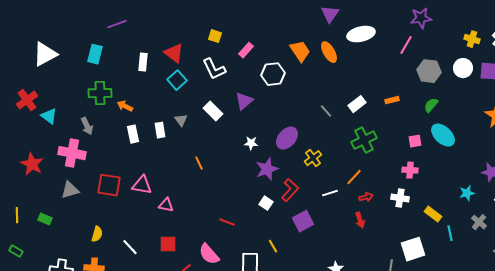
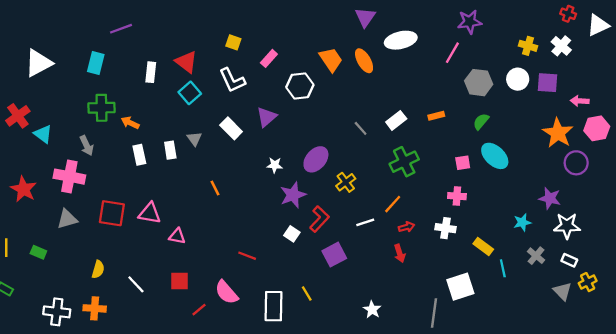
yellow line: (273, 246) -> (307, 294), moved

